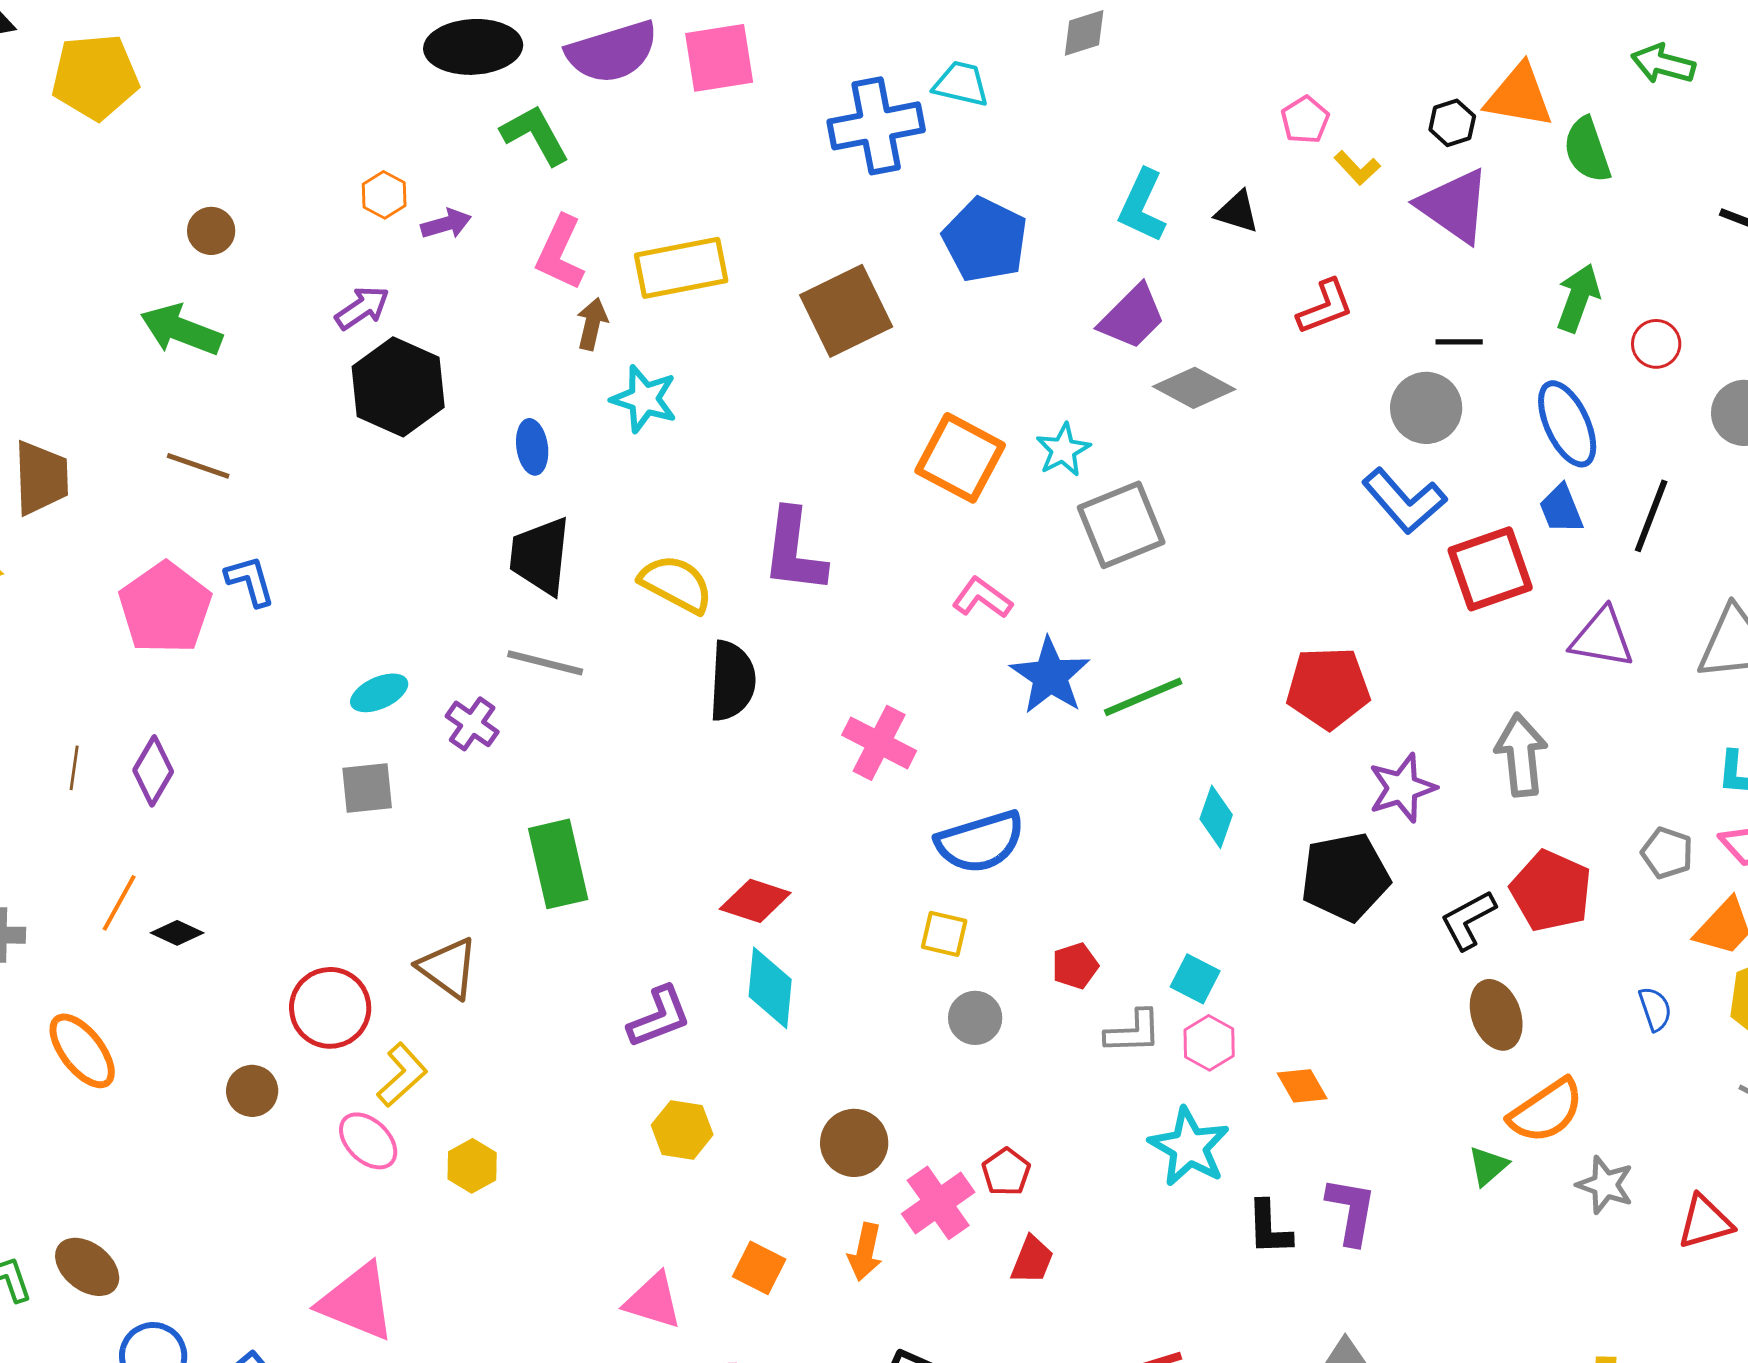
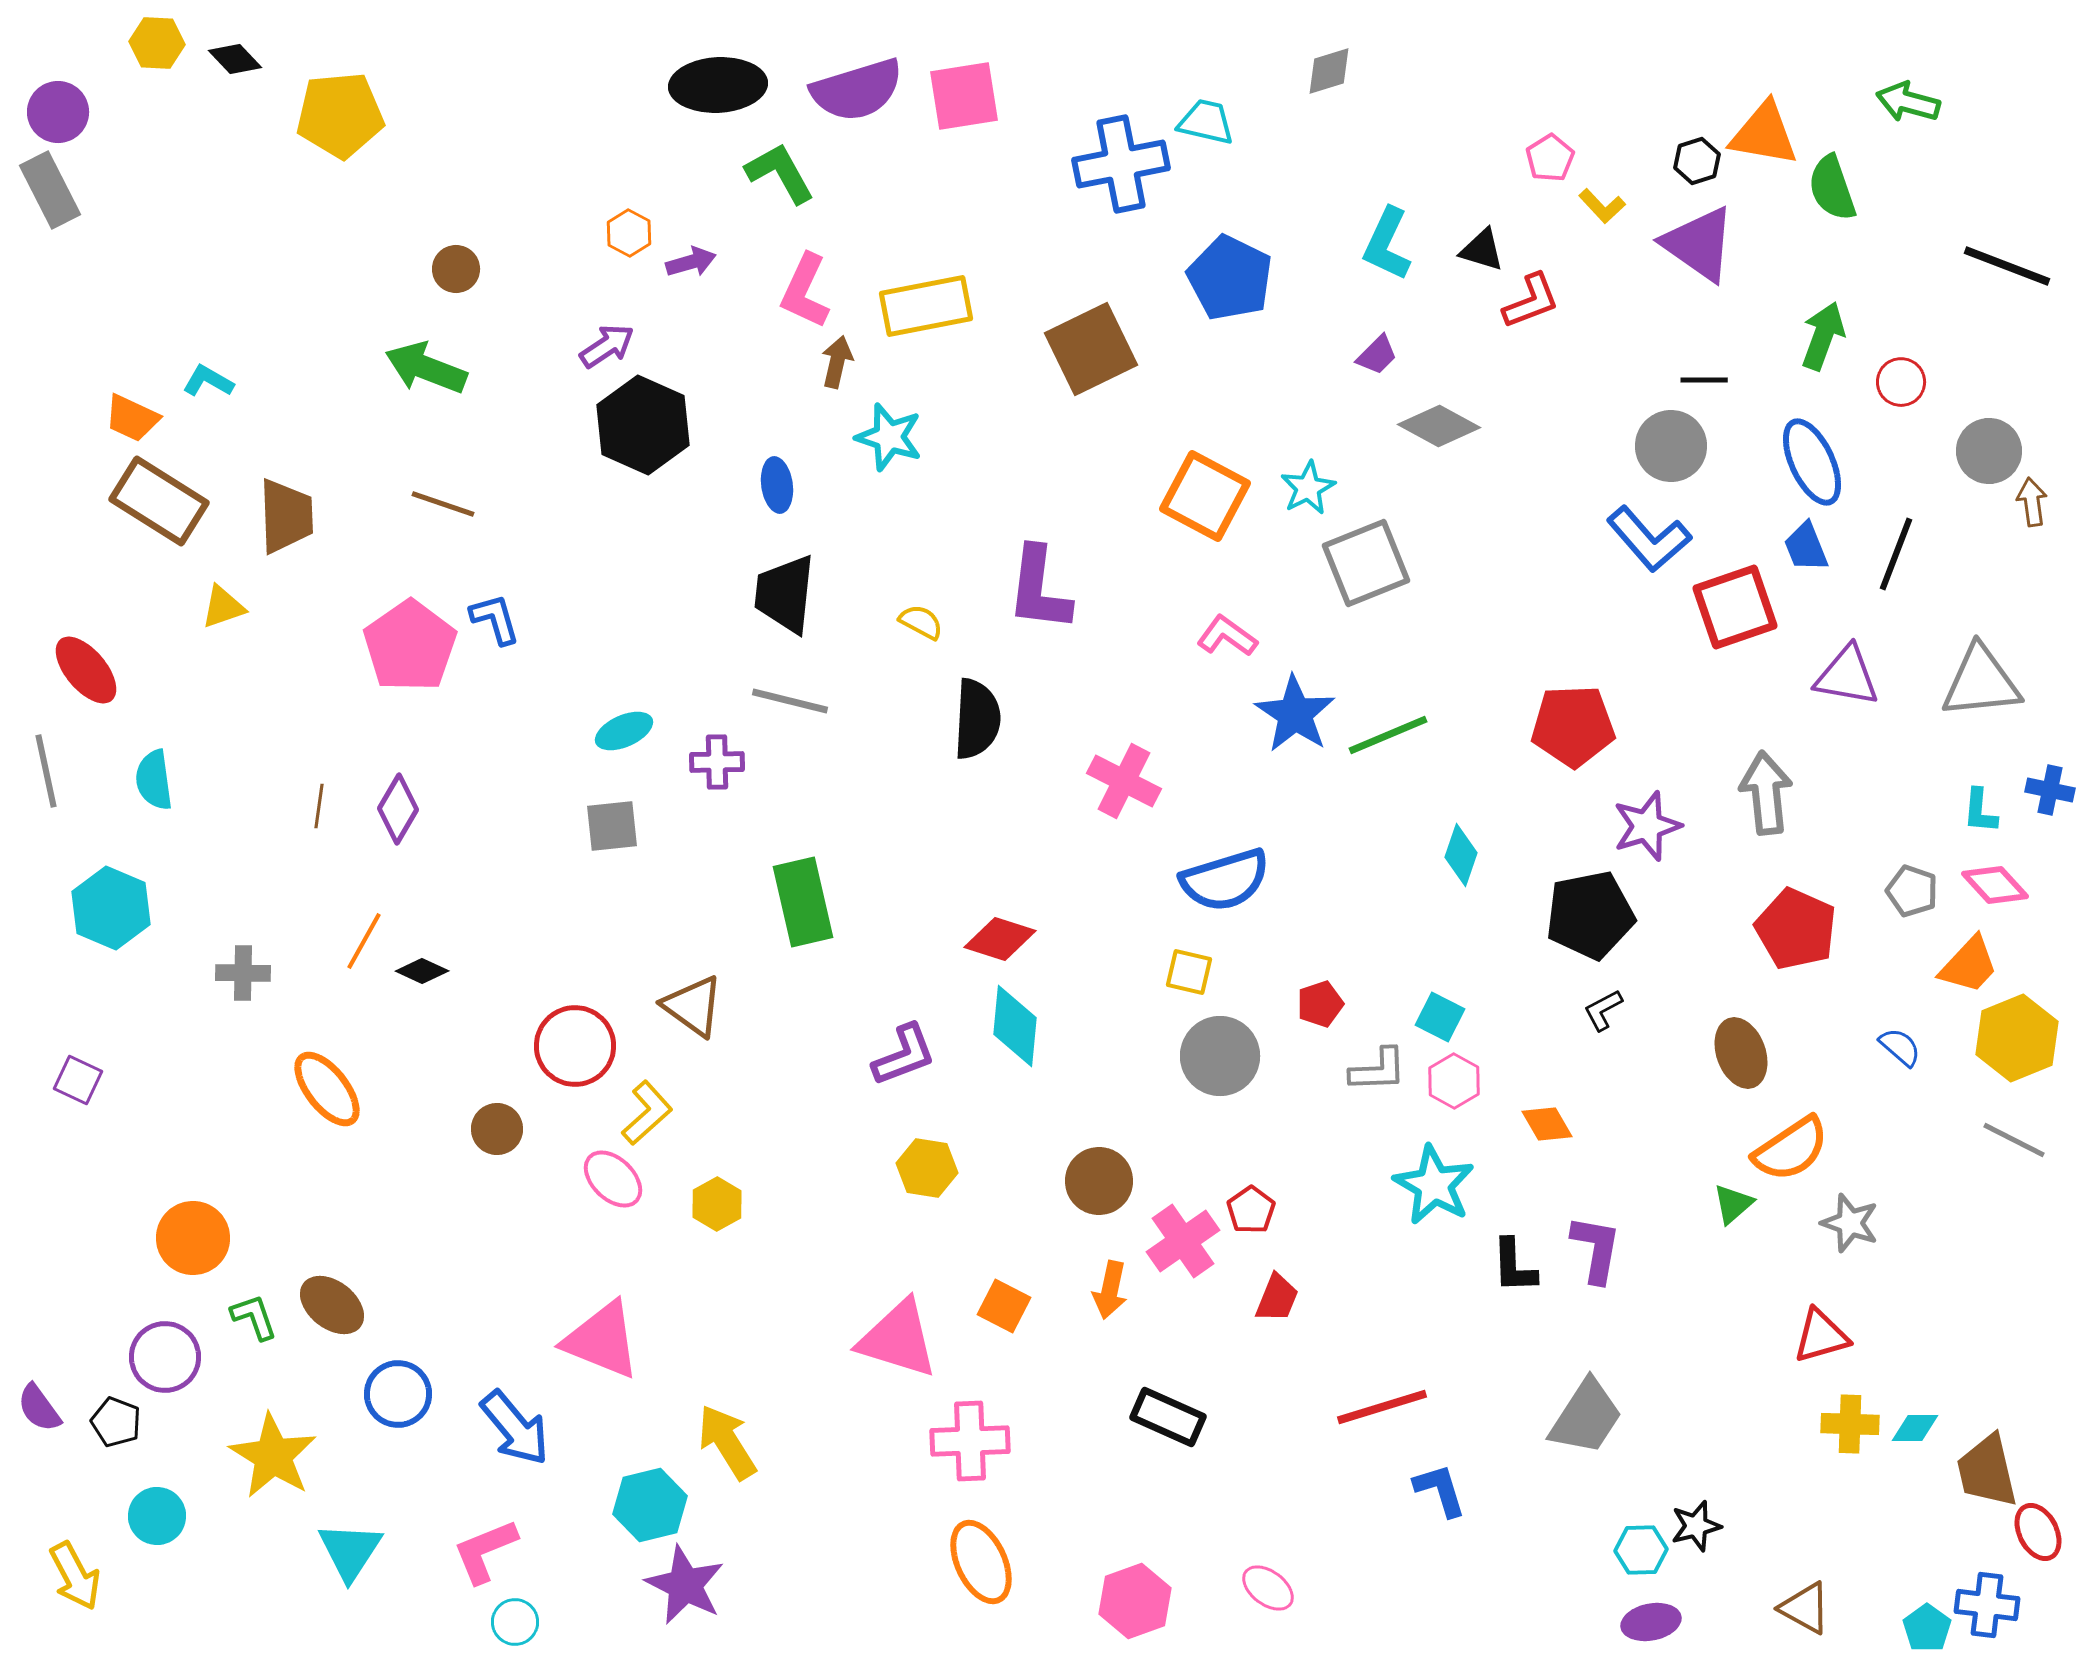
red L-shape: (1325, 307) -> (1531, 301), moved
purple trapezoid: (1132, 317) -> (1377, 355), size x0.6
yellow semicircle: (676, 584) -> (921, 622), size x0.6
purple cross: (472, 724) -> (717, 762), turned -36
black L-shape: (1468, 920) -> (1603, 1010), moved, size x0.7
blue semicircle: (1655, 1009) -> (1900, 1047), turned -30
gray circle: (975, 1018) -> (1220, 1056), size x1.5
red triangle: (1705, 1222) -> (1821, 1336), moved
pink triangle: (653, 1301) -> (898, 1339), size x1.4

